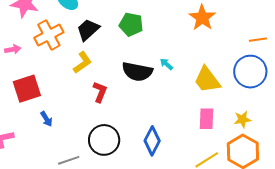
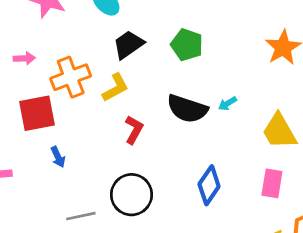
orange cross: (49, 35) -> (71, 77), moved
cyan arrow: (166, 64) -> (227, 104), turned -80
blue diamond: (152, 141) -> (209, 185), moved

